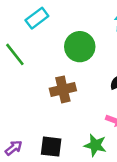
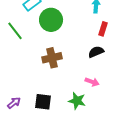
green circle: (80, 47) -> (51, 20), moved

